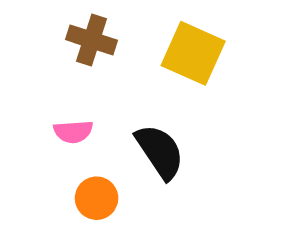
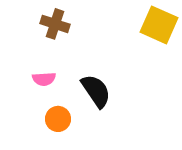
yellow square: (193, 53) -> (159, 25), moved

